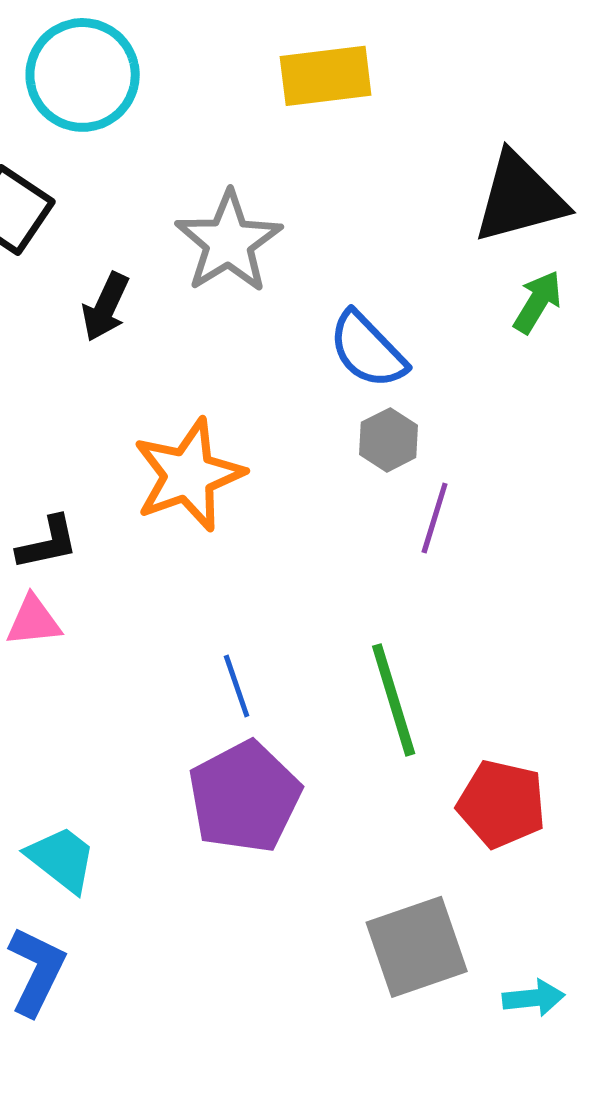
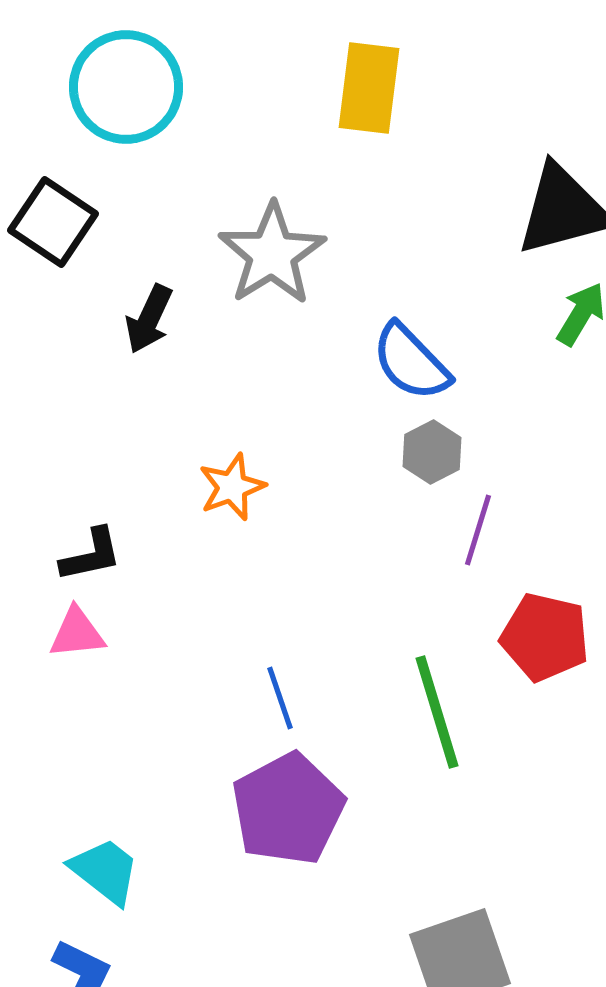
yellow rectangle: (326, 76) -> (369, 88), turned -76
orange star: (189, 475) -> (232, 487), size x0.6
red pentagon: (502, 804) -> (545, 637), moved

